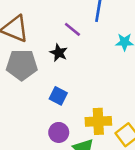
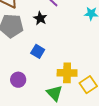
purple circle: (59, 132) -> (18, 80), moved

